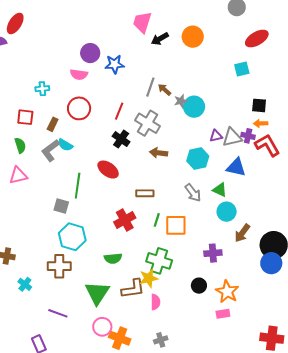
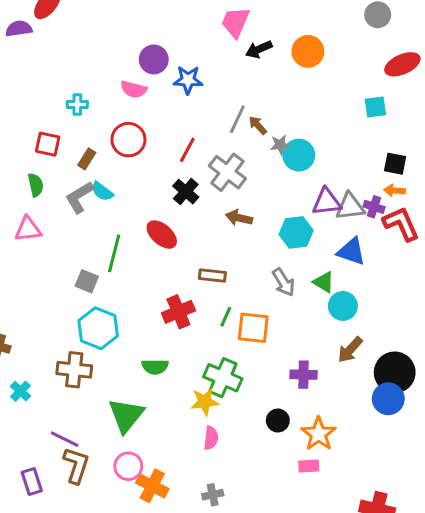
purple triangle: (216, 136) -> (327, 202), size x1.5
cyan circle: (227, 212) -> (343, 306), moved
brown L-shape: (133, 289) -> (76, 465), moved, turned -70

